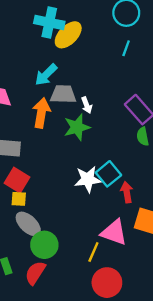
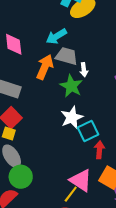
green star: (77, 127) -> (71, 86), turned 30
white star: (88, 179) -> (72, 117), moved, turned -30
yellow line: (93, 252) -> (71, 194), moved

